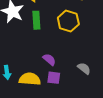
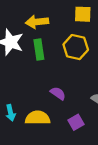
purple square: (54, 78) -> (76, 122), moved, turned -32

